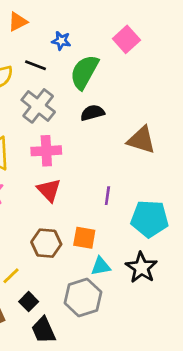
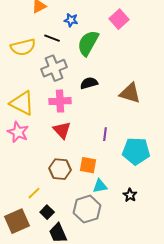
gray cross: (38, 106) -> (54, 68), turned 30
black semicircle: (92, 113) -> (89, 83), moved
black star: (141, 268) -> (130, 195), moved, size x0.6

